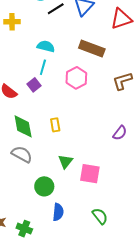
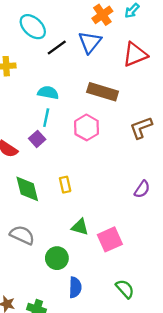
gray semicircle: (22, 154) -> (22, 235), moved
green triangle: (65, 161) -> (80, 227), turned -49
pink square: (90, 174) -> (110, 239), turned -30

